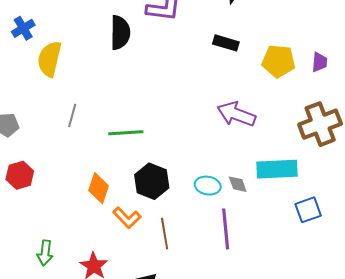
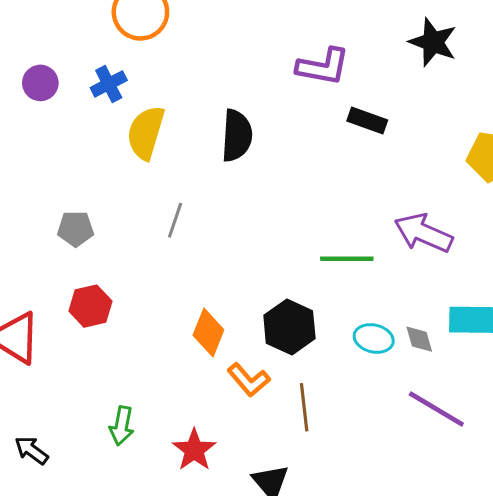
black semicircle: (120, 33) -> (237, 136), moved
black rectangle: (226, 43) -> (367, 120), moved
green line: (126, 133) -> (347, 259), moved
purple line: (226, 229) -> (436, 409), moved, turned -57

